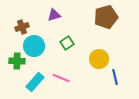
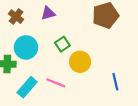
brown cross: (22, 27) -> (16, 17), moved, turned -32
yellow circle: (99, 59) -> (80, 62), moved

